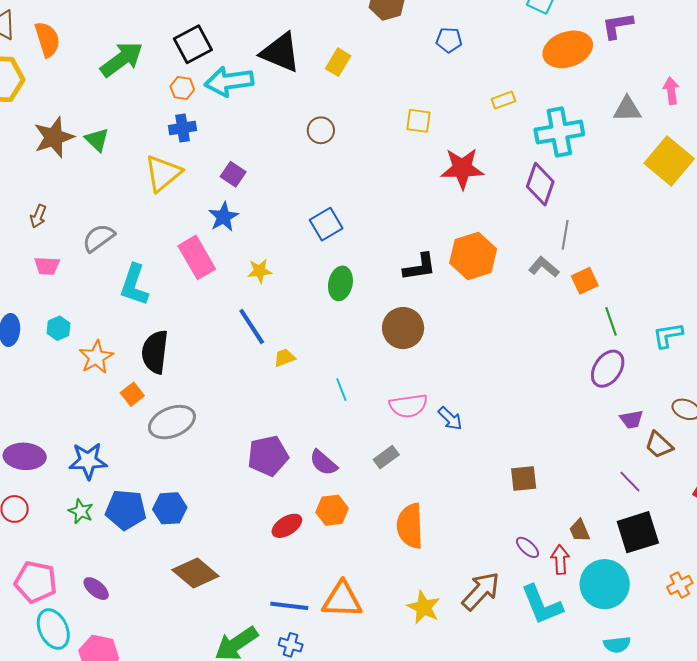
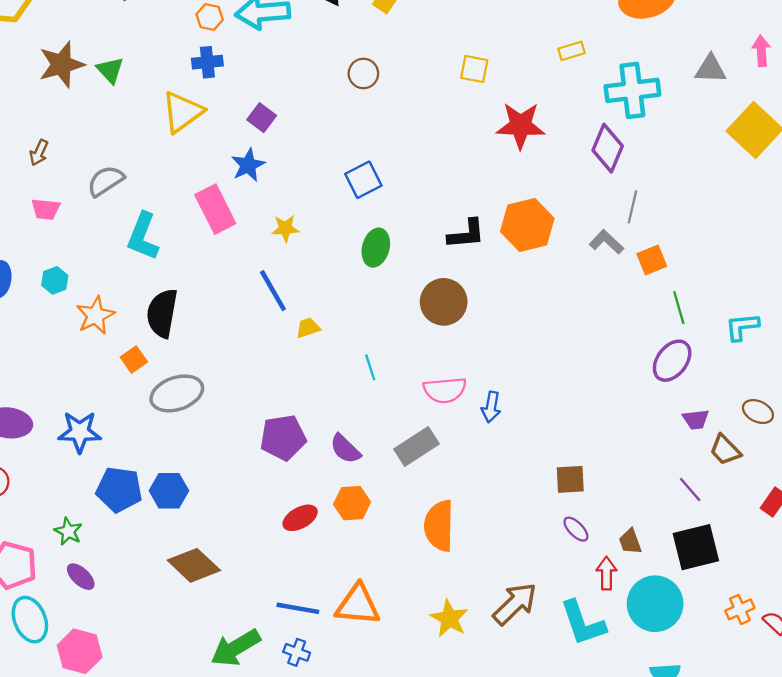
blue arrow: (450, 419) -> (491, 407), turned 52
gray rectangle: (386, 457) -> (417, 447), size x1.5
green star: (81, 511) -> (68, 531), moved
purple ellipse: (527, 547) -> (576, 529), moved

